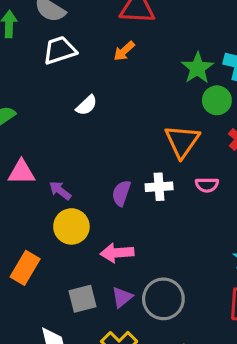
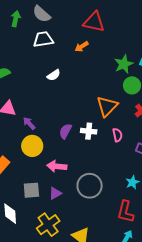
pink semicircle: (207, 185) -> (117, 135), turned -112
gray circle: (163, 299) -> (90, 186), moved

